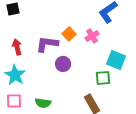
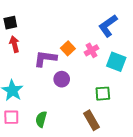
red arrow: (17, 47) -> (14, 44), moved
cyan square: (116, 60) -> (116, 62), moved
green semicircle: (43, 103) -> (41, 119), turned 98

